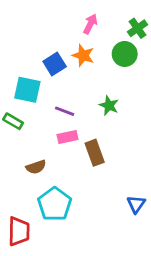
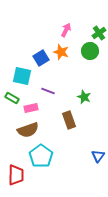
green star: (109, 105) -> (84, 97), moved
pink rectangle: (67, 137) -> (31, 108), moved
brown semicircle: (36, 167) -> (28, 130), size x1.5

